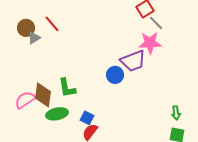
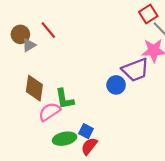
brown diamond: (43, 95) -> (34, 88), moved
pink semicircle: (25, 100) -> (49, 112), moved
green ellipse: (57, 114) -> (64, 139), moved

